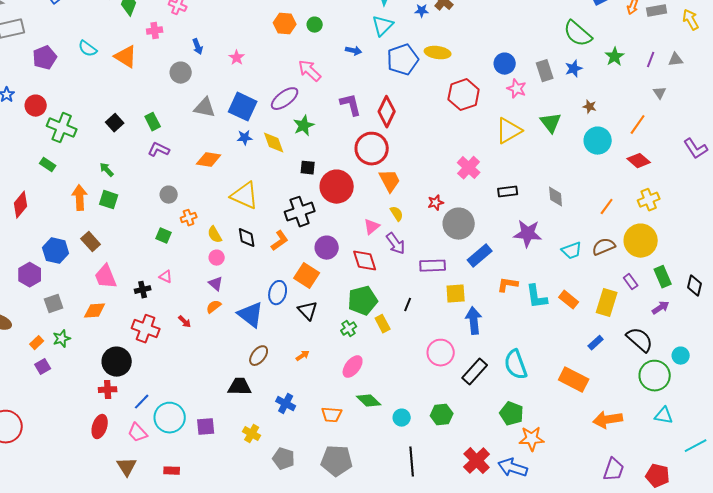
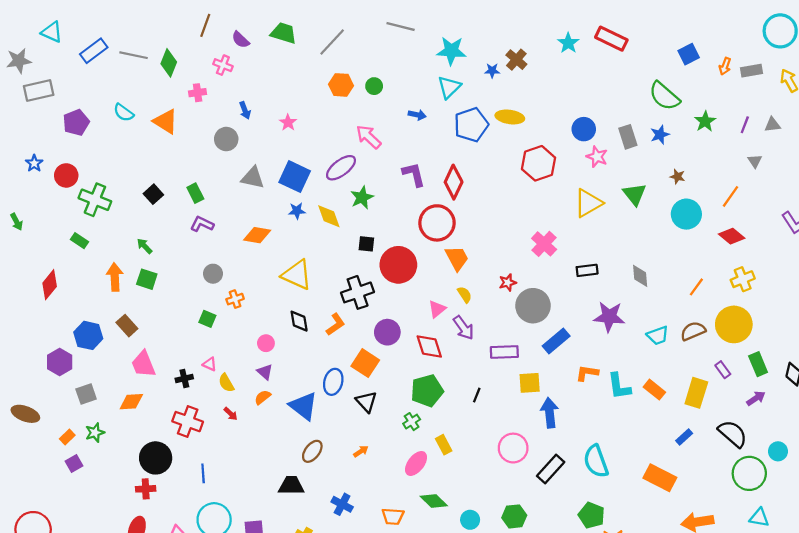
yellow semicircle: (215, 235) -> (226, 383), moved
yellow rectangle: (383, 324) -> (444, 445), moved
blue line: (142, 402) -> (203, 473), moved, turned -48

